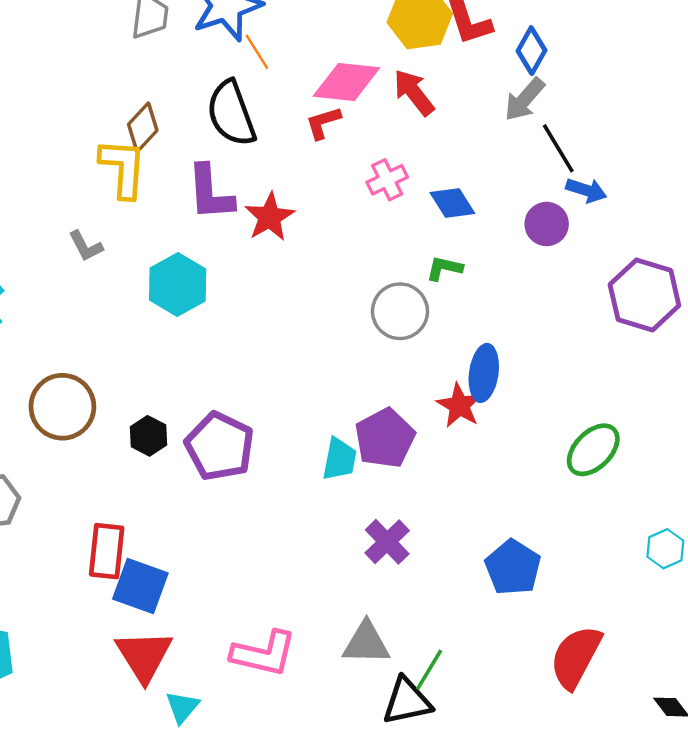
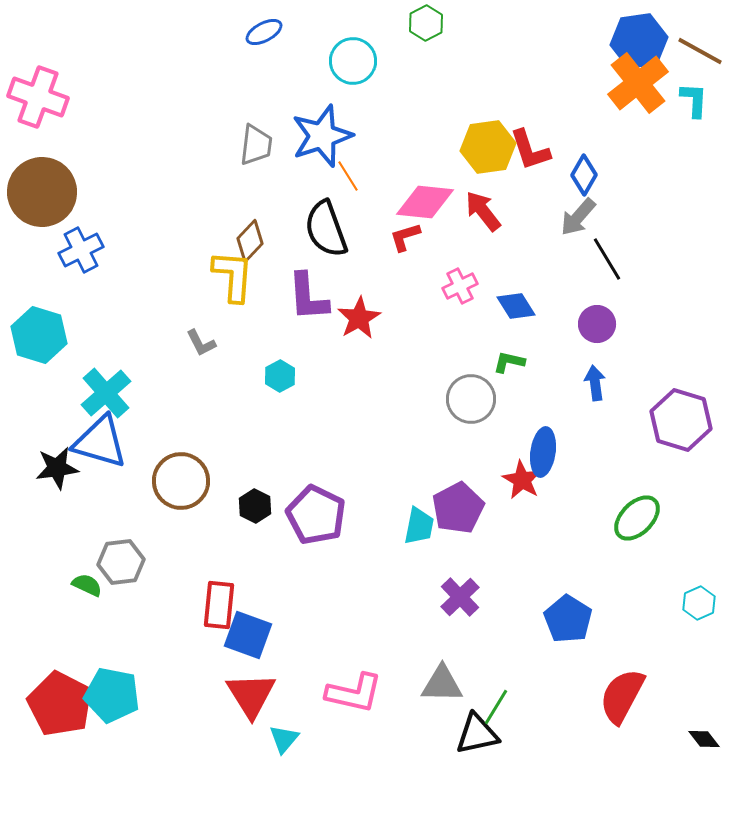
blue arrow: (586, 190) -> (595, 383), moved, turned -116
cyan hexagon: (178, 285) -> (280, 376), size x0.6
purple hexagon: (644, 295) -> (681, 420), moved

